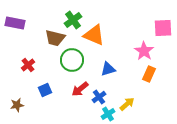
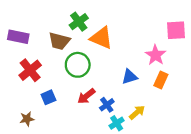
purple rectangle: (15, 23) -> (18, 37), moved
red cross: (28, 65) -> (30, 70), size x1.5
blue triangle: (108, 69) -> (130, 77), moved
brown star: (17, 105) -> (27, 119), moved

